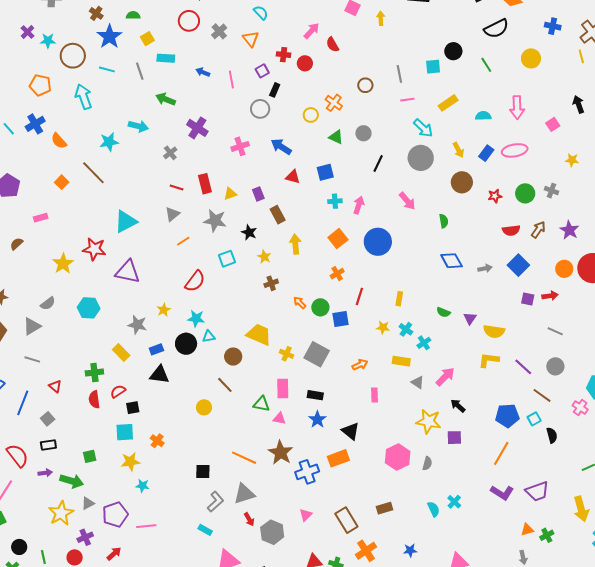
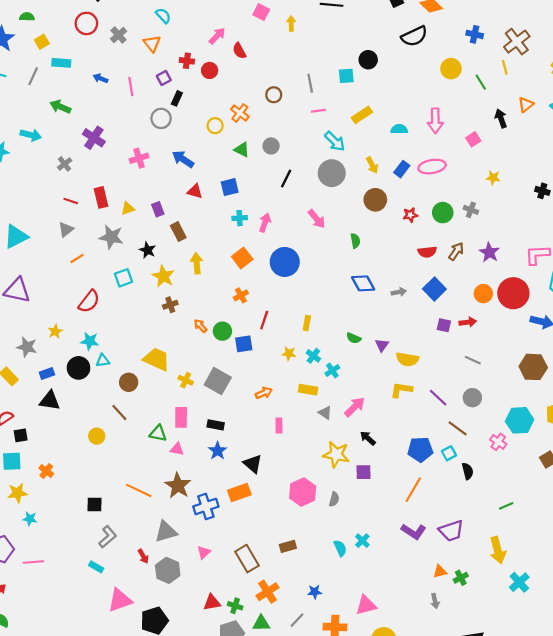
green line: (486, 65) -> (481, 82), moved
gray line: (140, 71) -> (33, 76), turned 42
yellow star: (264, 257) -> (163, 276), size x1.5
gray triangle: (244, 494) -> (166, 532), moved

